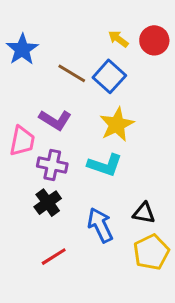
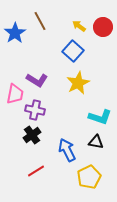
brown line: (72, 73) -> (40, 21), moved, turned 30
cyan L-shape: (105, 165) -> (100, 117), moved
yellow pentagon: (151, 252) -> (89, 177), moved

